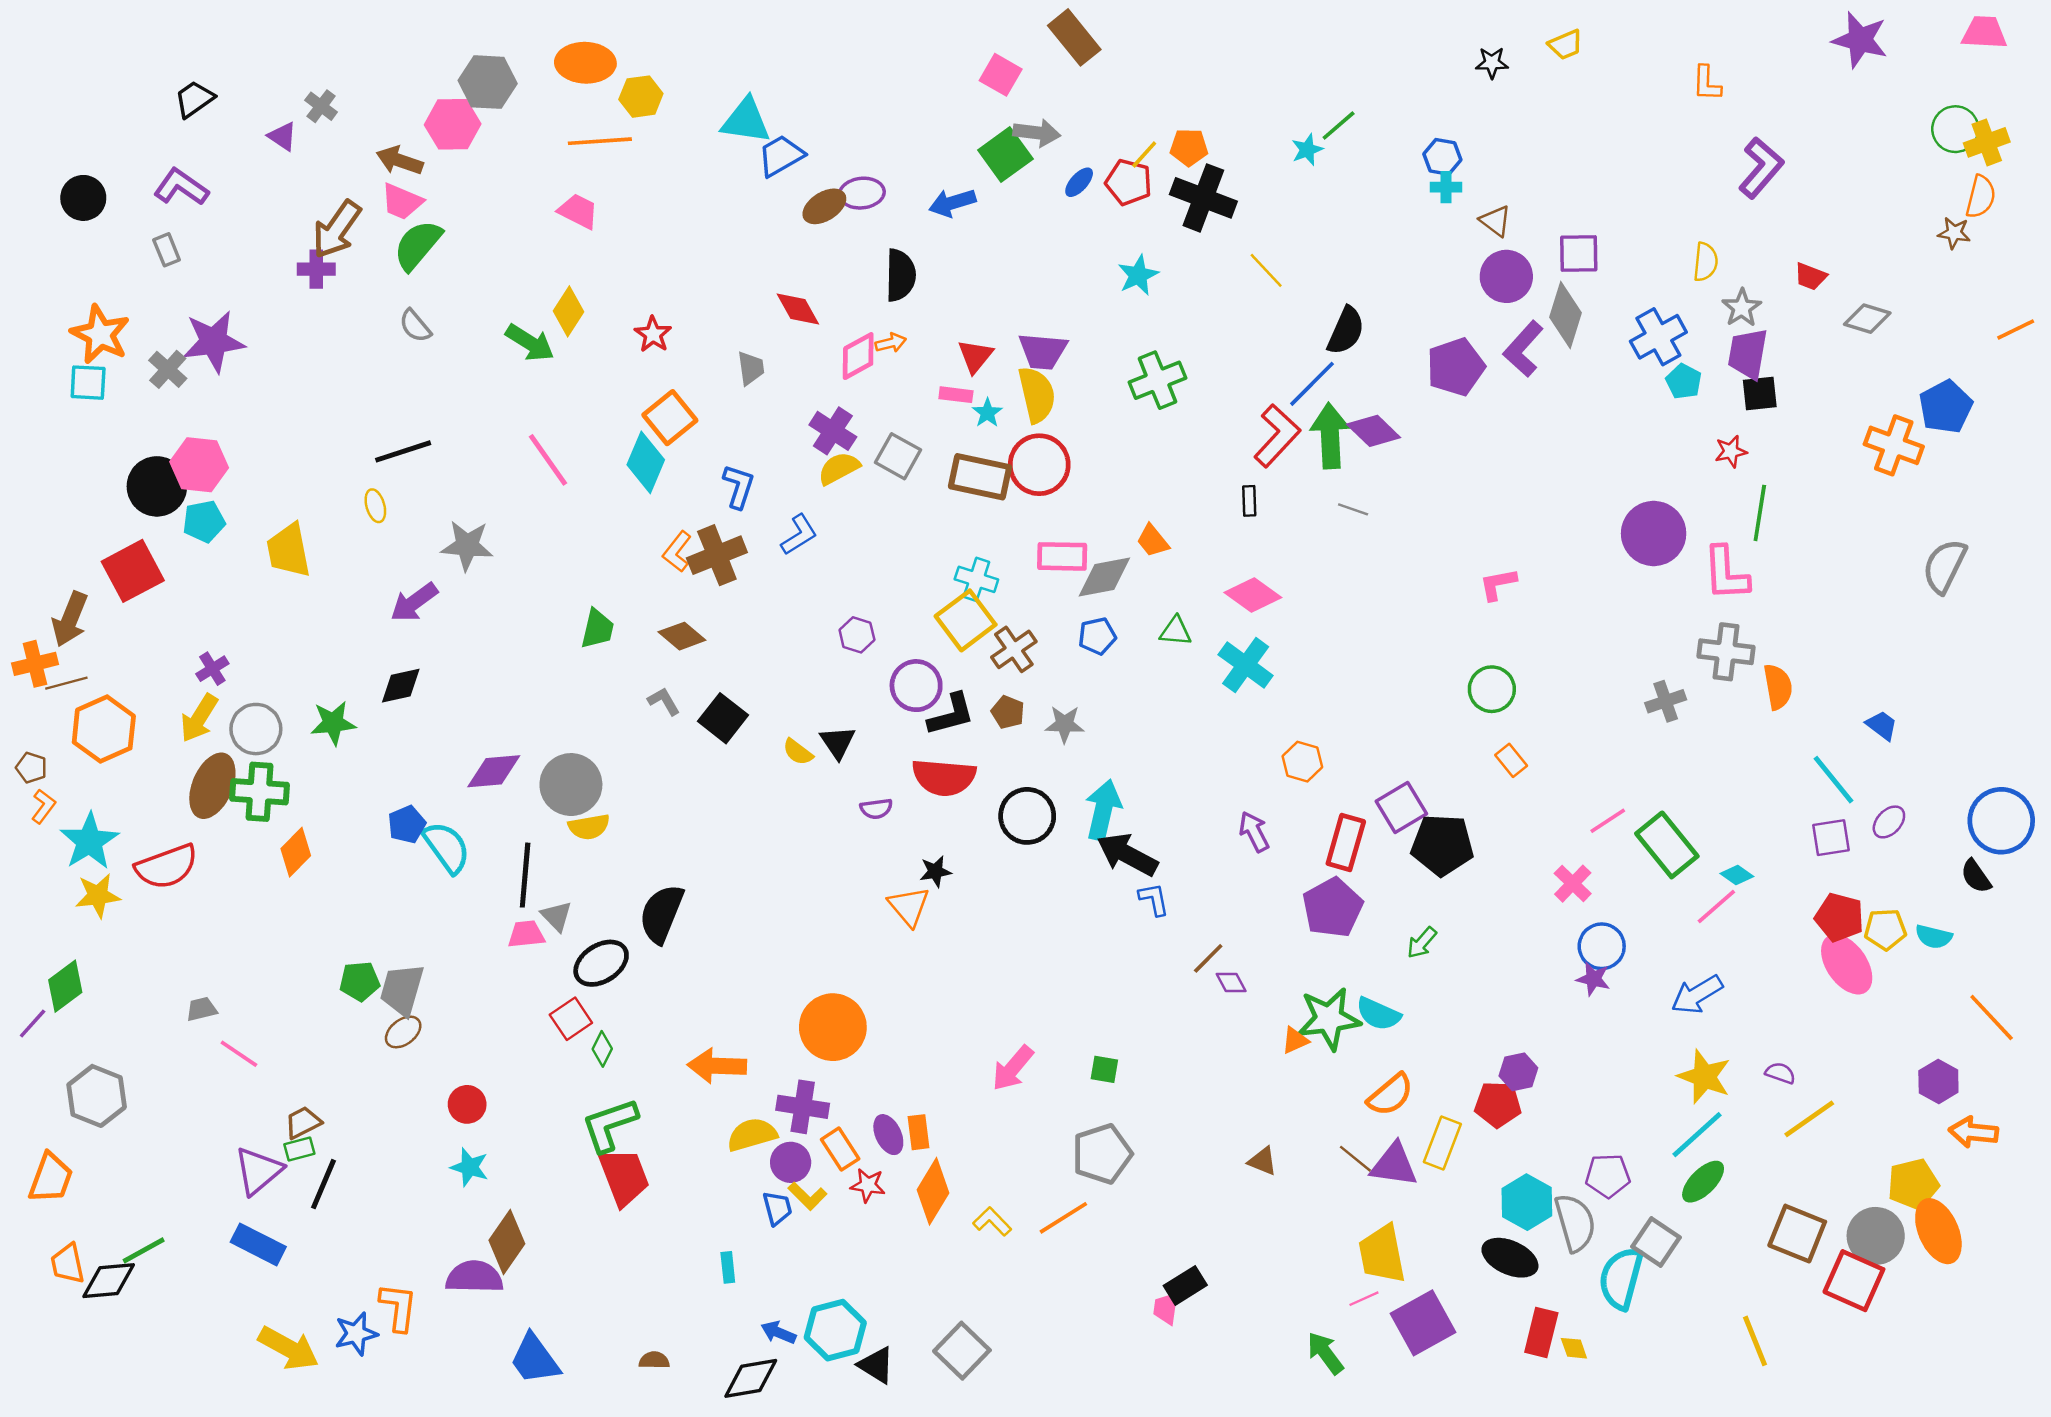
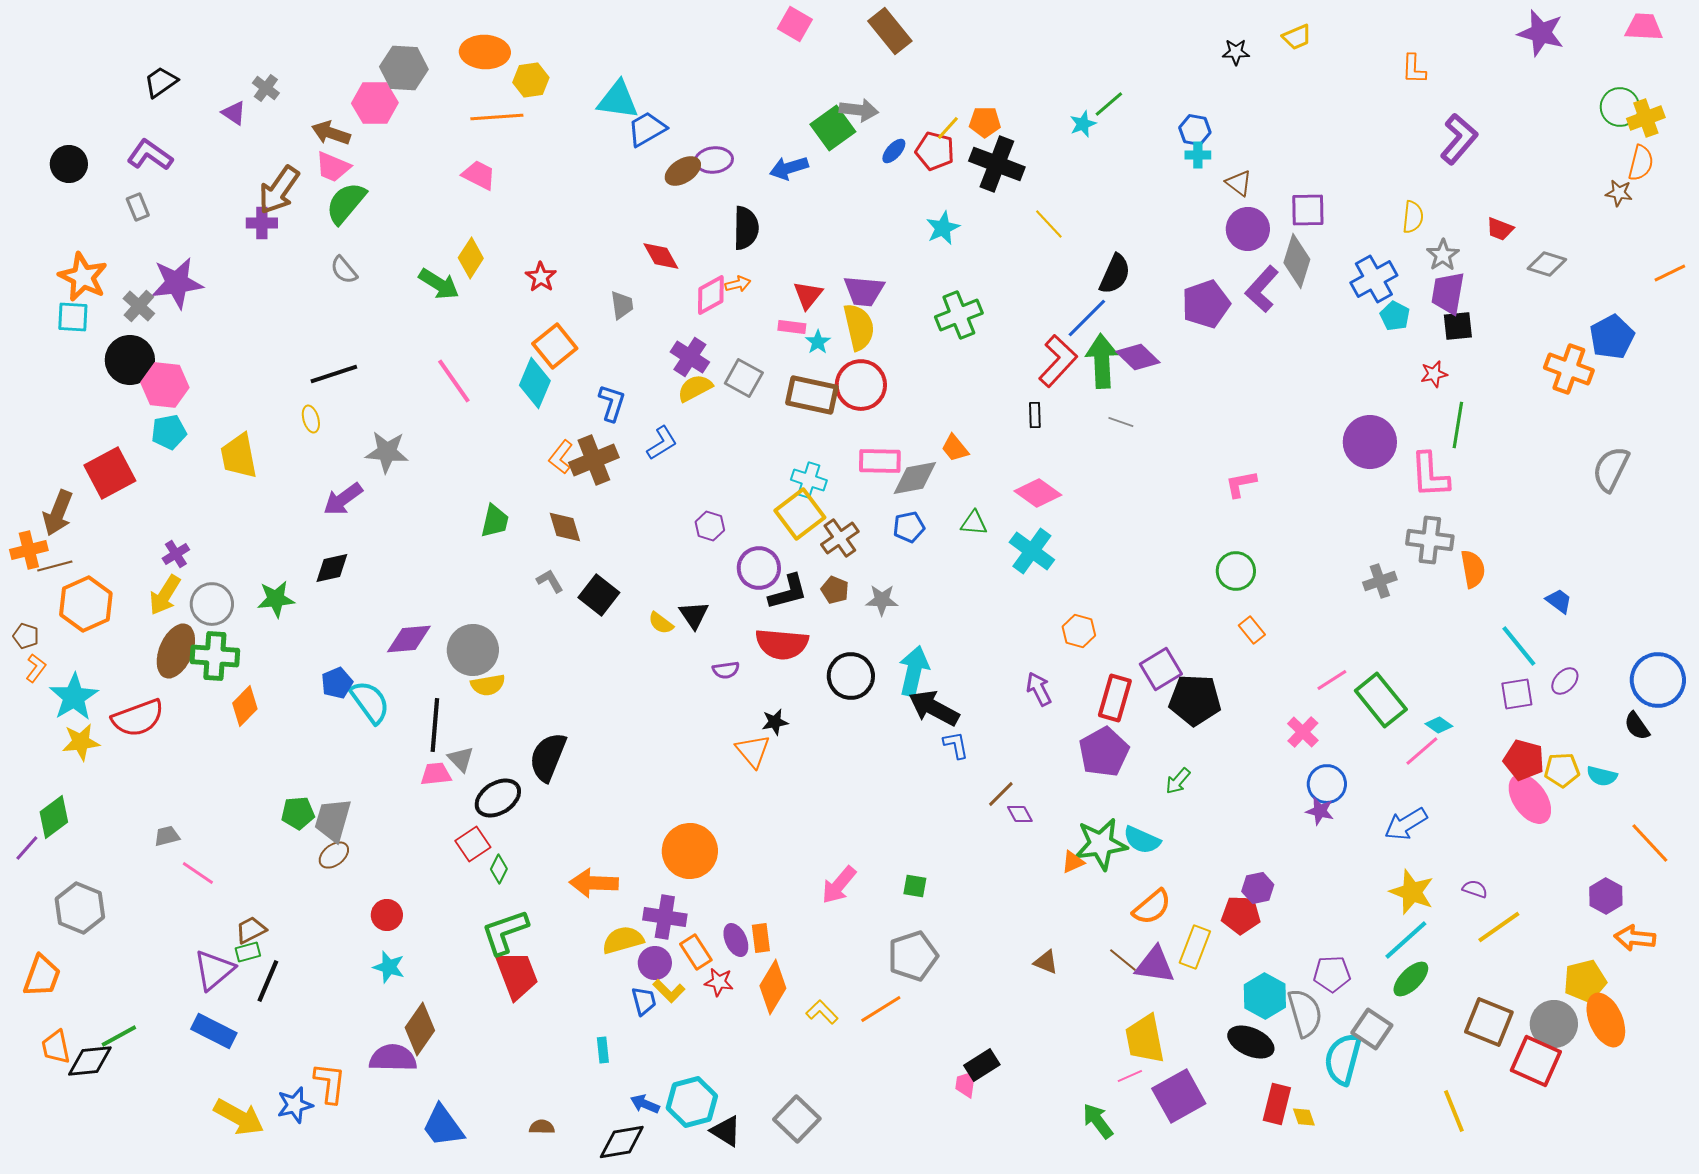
pink square: (1001, 75) -> (795, 24), moved
black circle: (157, 486) -> (130, 360), moved
brown diamond: (682, 636) -> (565, 527), turned 33

